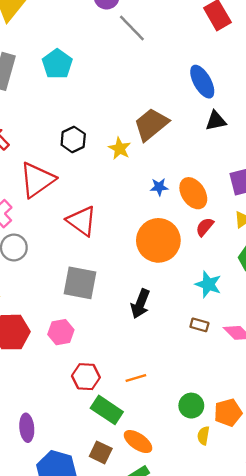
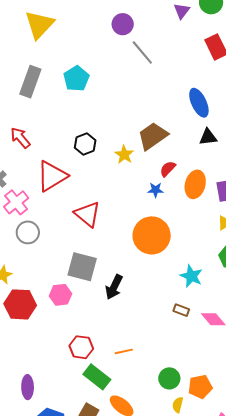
orange ellipse: (193, 193) -> (195, 184), moved, turned 44
red semicircle: (205, 227) -> (168, 169), moved
black arrow: (140, 304) -> (114, 287), moved
pink hexagon: (61, 332) -> (60, 295), moved

